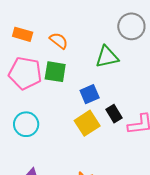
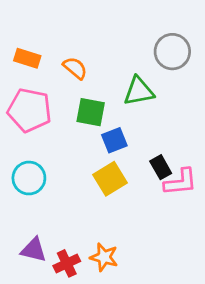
green square: (55, 72) -> (91, 112), moved
black rectangle: (114, 114) -> (161, 167), moved

